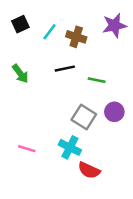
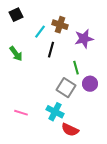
purple star: (114, 25) -> (84, 39), moved
cyan line: (50, 32) -> (40, 32), moved
black line: (65, 69) -> (51, 50), turned -63
green line: (97, 80) -> (76, 68), moved, turned 64

